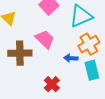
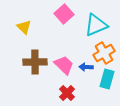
pink trapezoid: (45, 39) -> (64, 65), moved
cyan rectangle: (92, 70) -> (107, 79), turned 30

